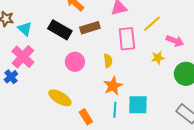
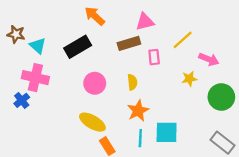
brown rectangle: (90, 28) -> (129, 43), moved
black rectangle: (60, 30) -> (78, 47), turned -60
pink rectangle: (127, 39) -> (154, 57), size x0.6
pink cross: (23, 57) -> (35, 78), turned -30
yellow ellipse: (60, 98) -> (92, 122), moved

